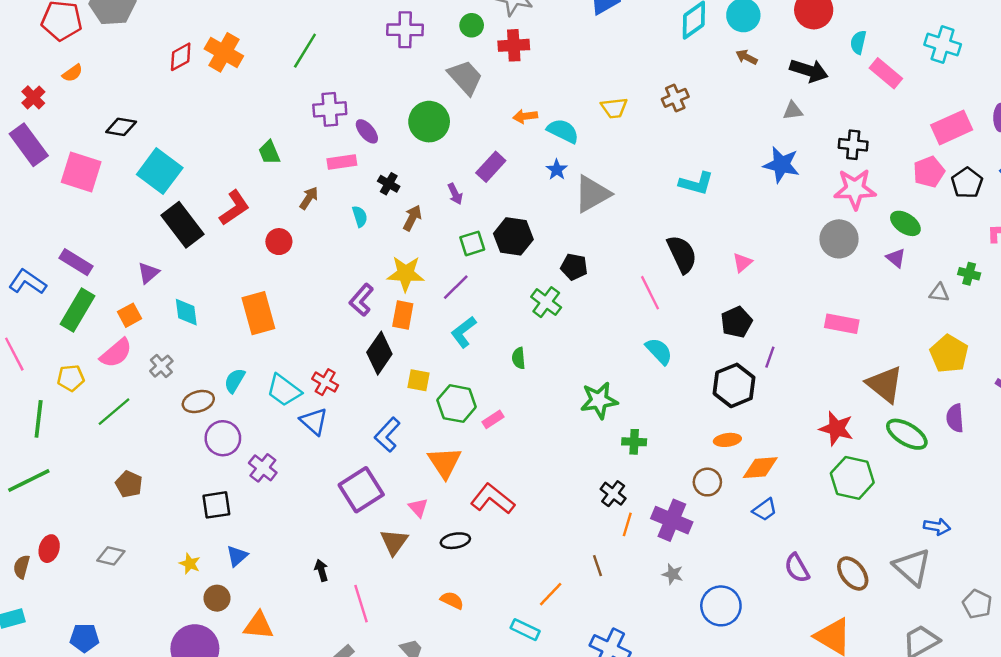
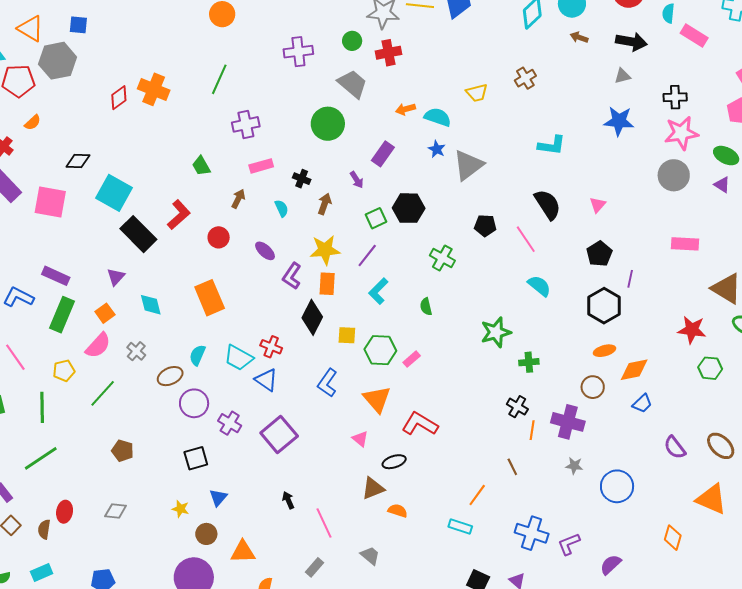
purple ellipse: (367, 131) -> (265, 251), moved
black pentagon: (574, 267) -> (485, 226), moved
green hexagon: (852, 478) -> (710, 368), size x0.7
purple square: (361, 490) -> (279, 435), moved
brown triangle: (394, 542) -> (373, 488), moved, turned 40

